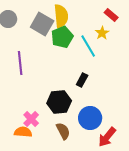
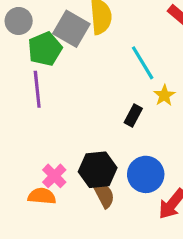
yellow star: (102, 33) -> (164, 95), moved
green pentagon: (62, 37) -> (45, 49), moved
black hexagon: (59, 102) -> (98, 170), moved

